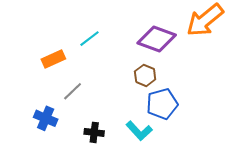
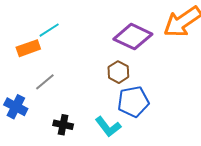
cyan line: (90, 39) -> (49, 30), moved

